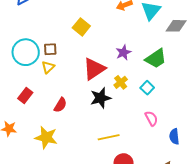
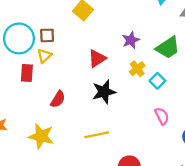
red triangle: (94, 69) -> (97, 59), size x0.7
yellow cross: (121, 82) -> (137, 69), moved
red rectangle: (25, 95) -> (27, 73), moved, turned -35
yellow line: (109, 137) -> (97, 135), moved

